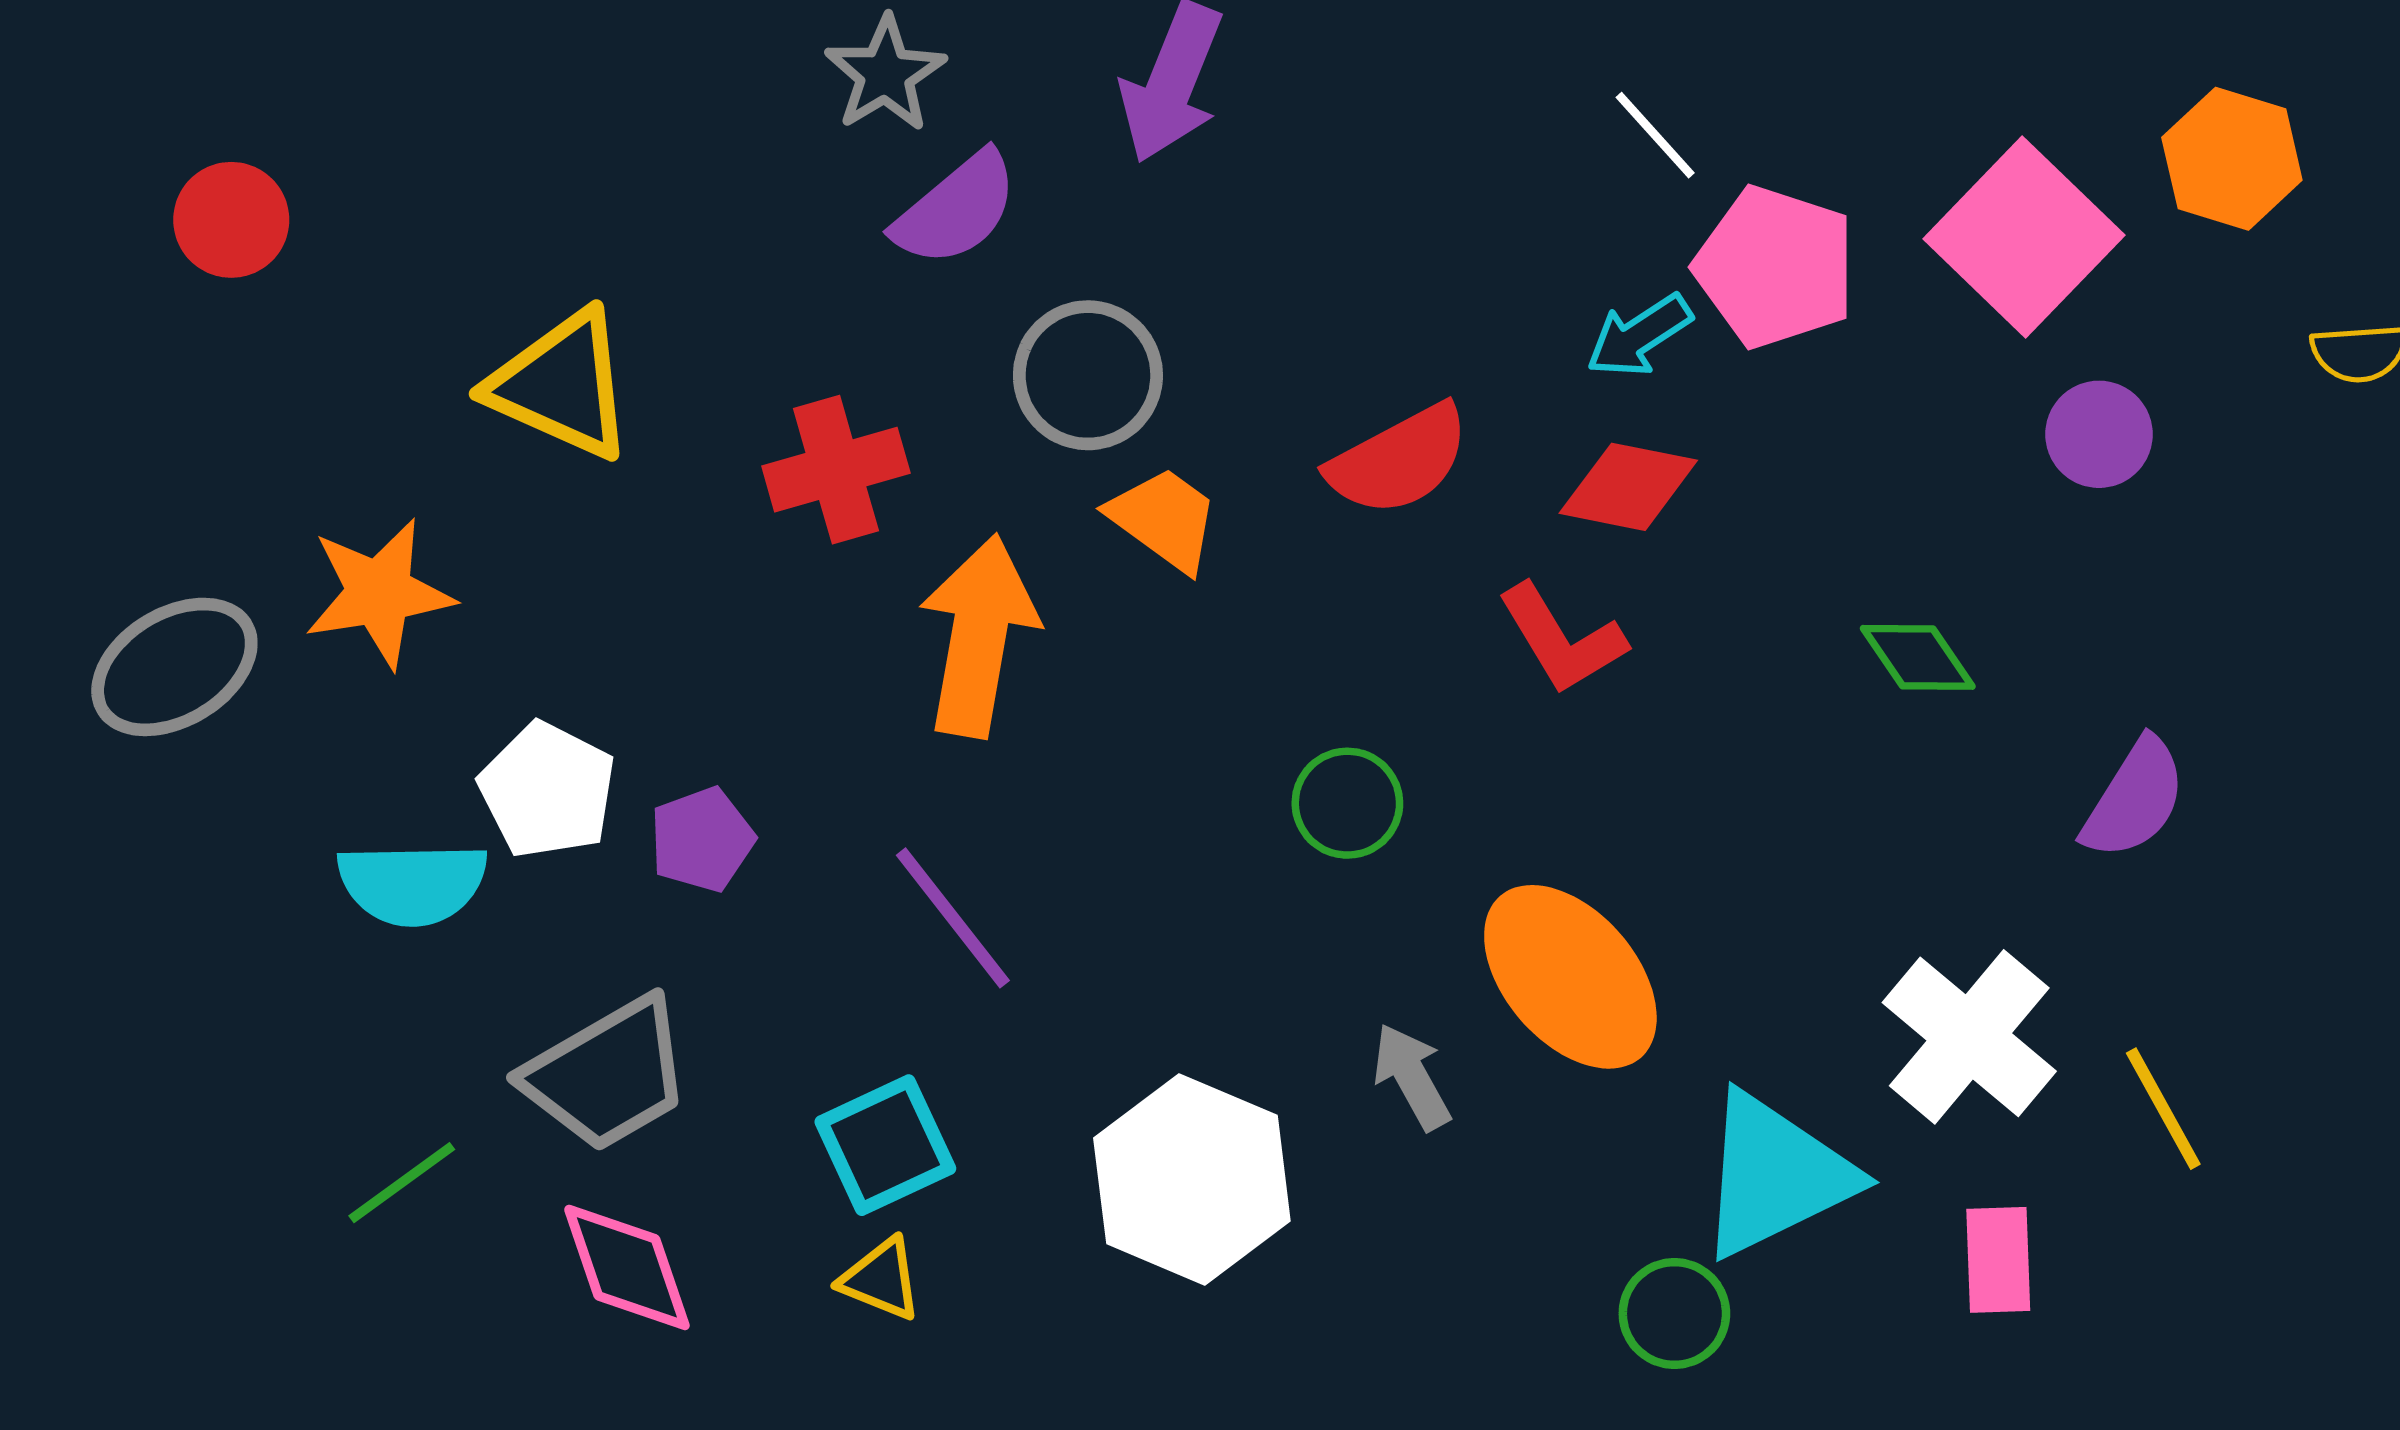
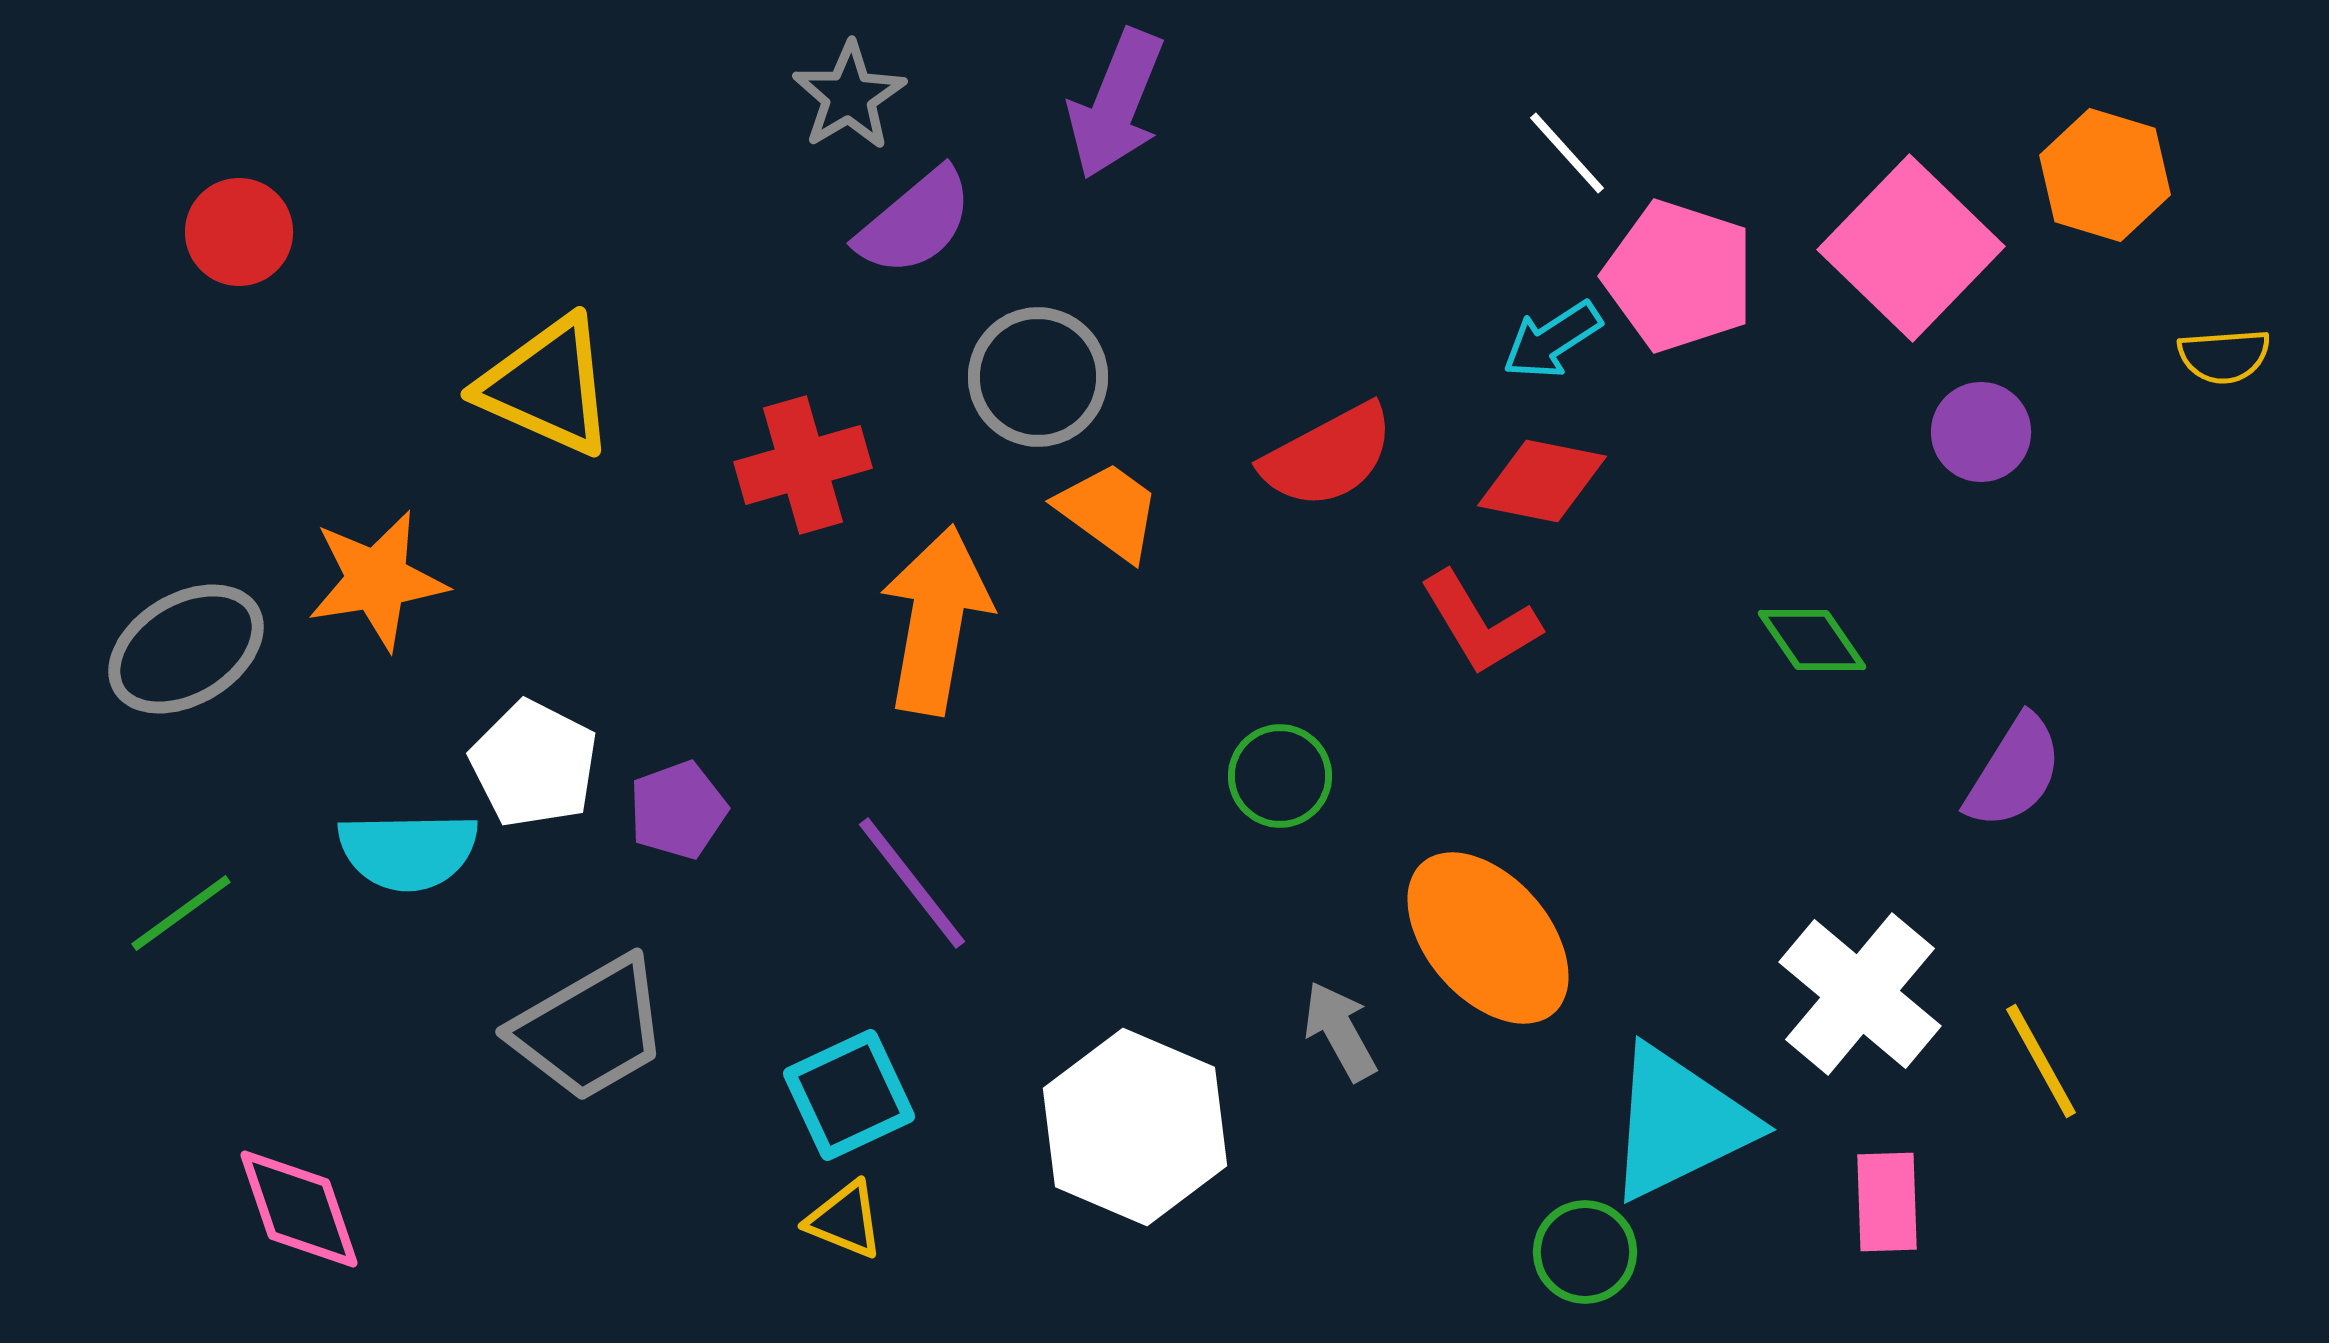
green line: (402, 1183) -> (181, 913), moved
pink diamond: (627, 1267) -> (299, 1209), moved

